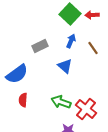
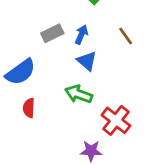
blue arrow: (71, 41) -> (81, 35), moved
green arrow: (61, 102) -> (79, 94), moved

